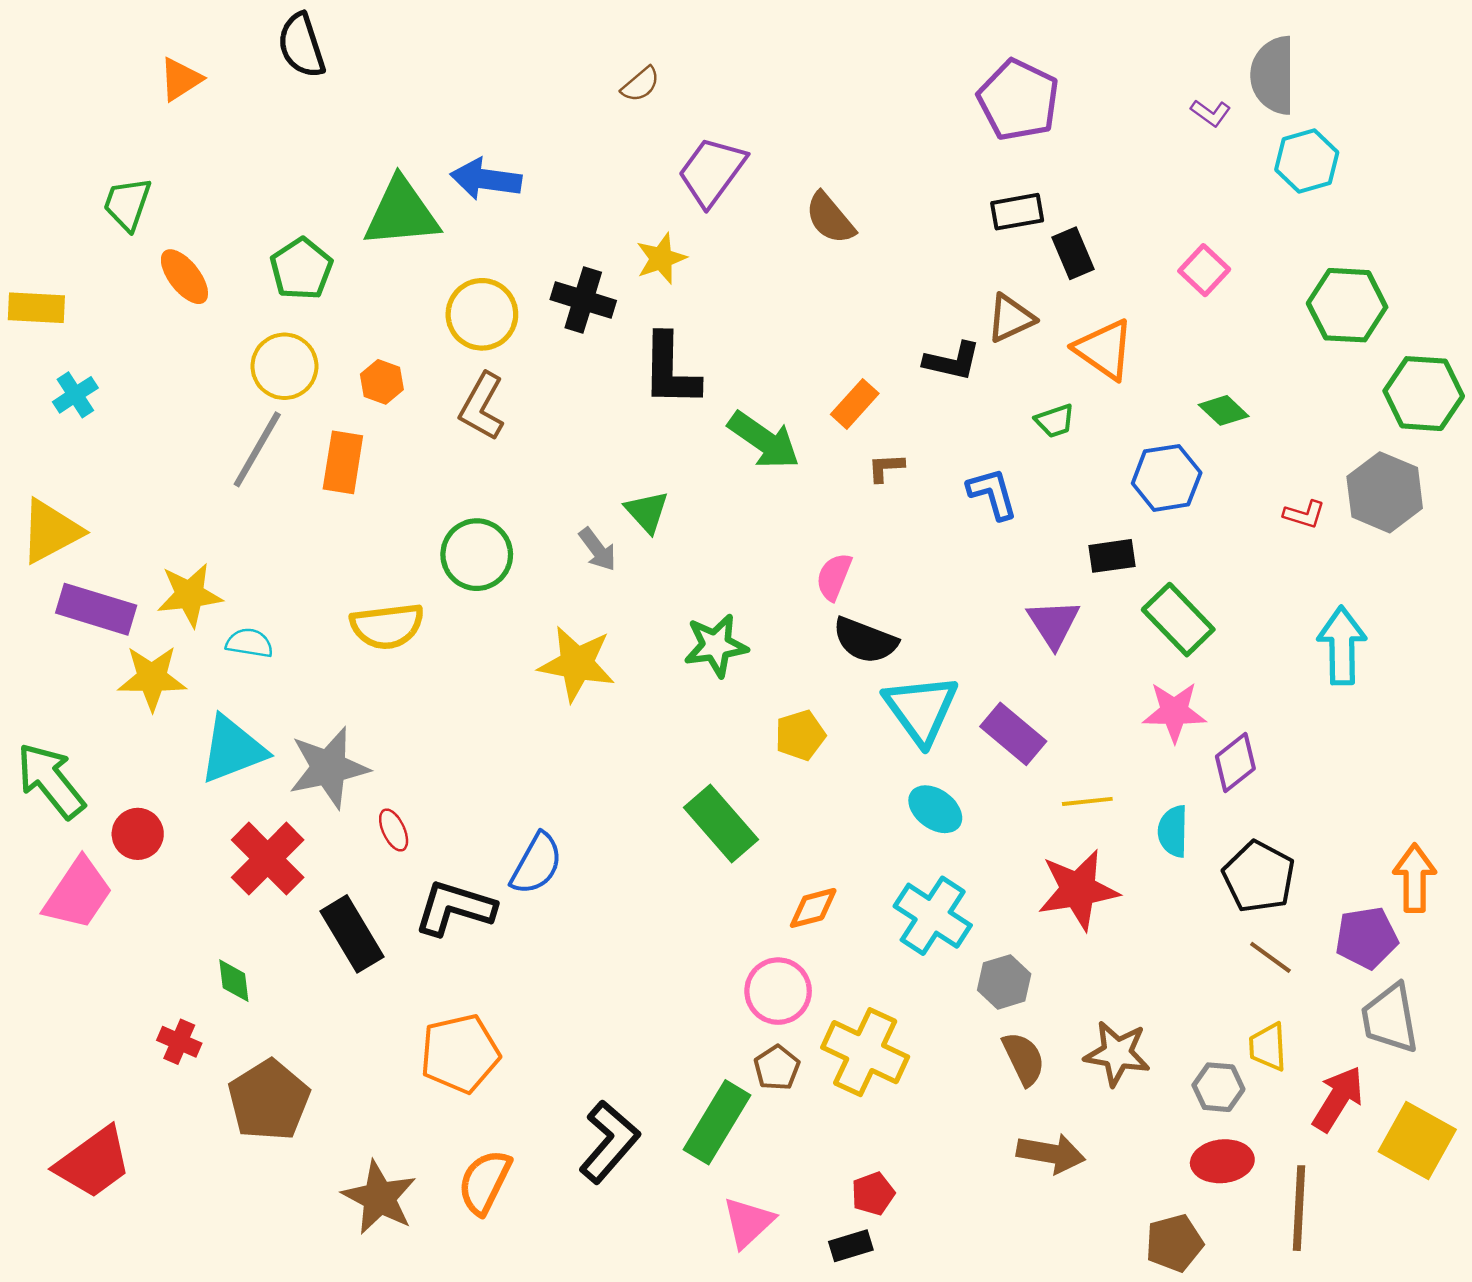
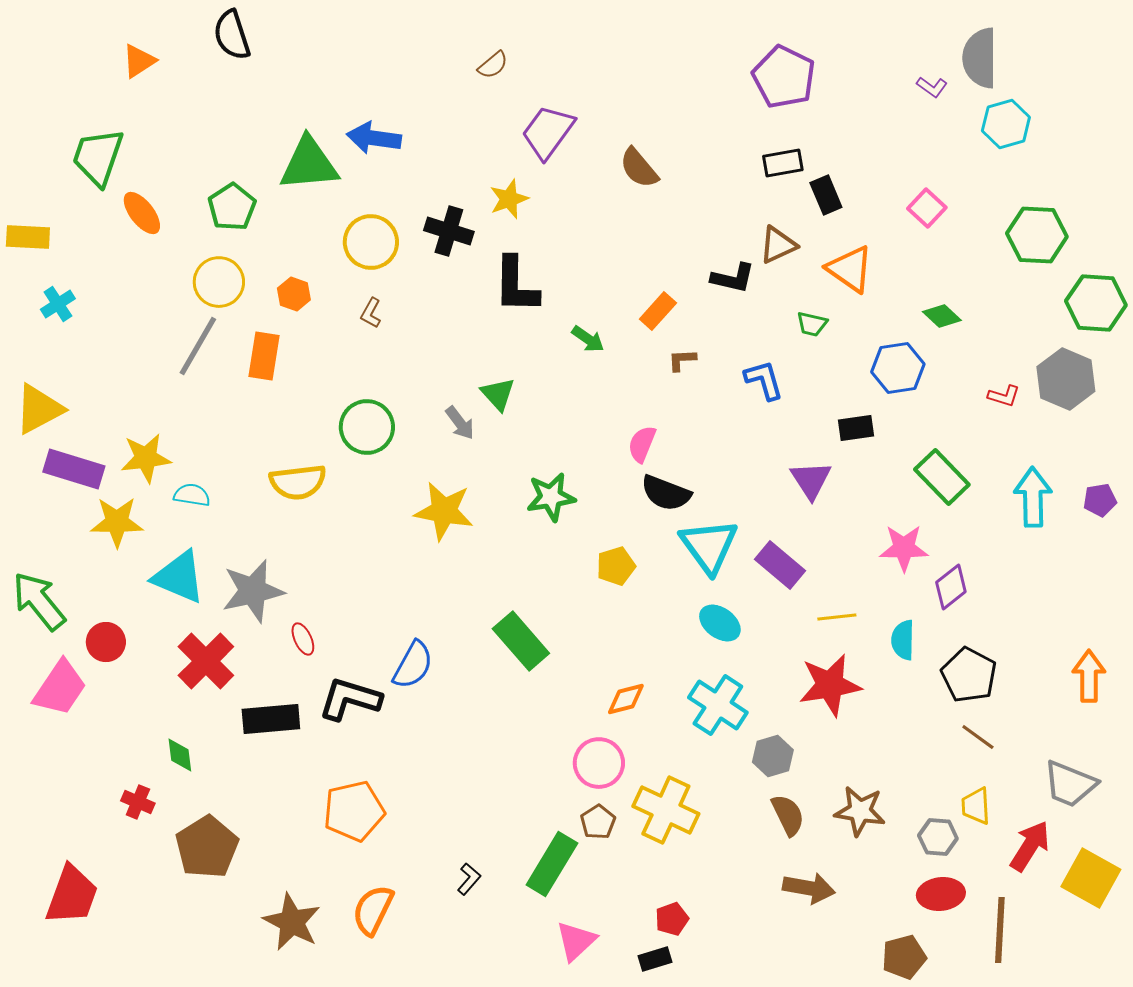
green trapezoid: (127, 204) -> (98, 157), size x1.4
brown L-shape: (482, 407) -> (371, 313), size x0.6
green trapezoid: (1055, 421) -> (812, 324), turned 32
green arrow: (764, 440) -> (588, 339), size x0.6
green rectangle: (1178, 620) -> (942, 477), moved
cyan triangle: (233, 749) -> (179, 577), turned 44
green rectangle: (721, 824) -> (521, 641), moved
black rectangle: (352, 934) -> (271, 719), turned -64
purple pentagon: (1367, 938) -> (1100, 500), moved, size x0.7
gray trapezoid: (1390, 1018) -> (1070, 784), turned -58
black L-shape: (609, 1142) -> (469, 879), size x0.5
red trapezoid: (94, 1163) -> (72, 895), turned -34

